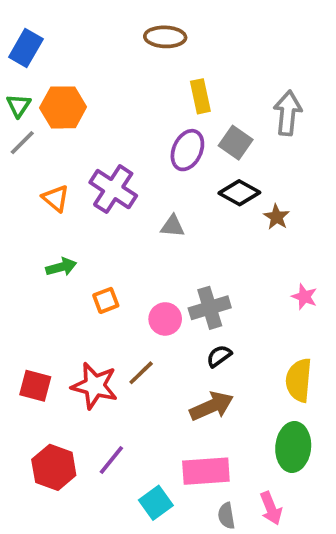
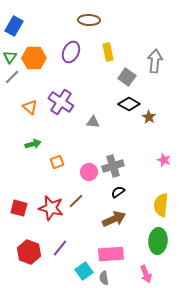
purple ellipse: (187, 150) -> (71, 52), moved
gray semicircle: (226, 516) -> (104, 278), moved

